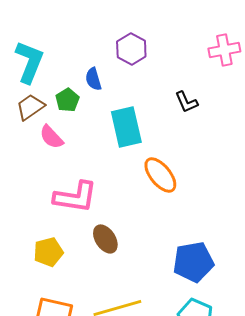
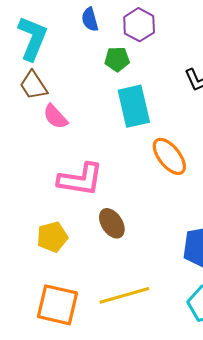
blue semicircle: (93, 79) -> (90, 19), moved
green pentagon: (67, 100) -> (117, 59), moved, turned 30
brown trapezoid: (30, 107) -> (33, 85), turned -88

